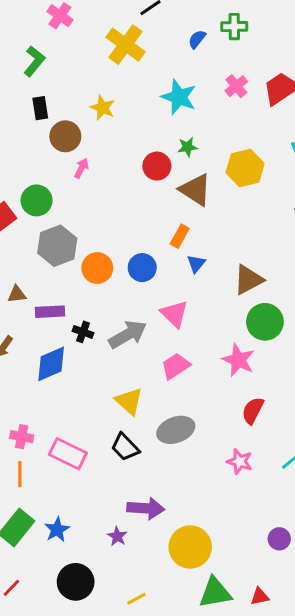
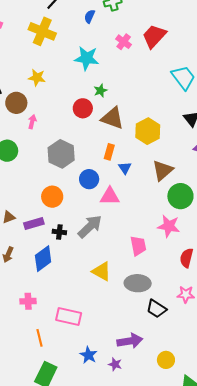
yellow hexagon: (245, 168) -> (148, 131), moved
gray hexagon: (57, 246) -> (61, 154), moved
orange circle: (97, 268) -> (52, 197), moved
pink triangle: (174, 314) -> (110, 196), moved, turned -30
pink trapezoid: (176, 366) -> (138, 246), moved, turned 125
gray ellipse: (176, 430) -> (138, 283), turned 35
pink cross: (22, 437) -> (28, 301), moved
black trapezoid: (125, 447) -> (156, 309), moved
blue star: (57, 530) -> (88, 355), moved
yellow circle: (190, 547) -> (166, 360), size x0.6

